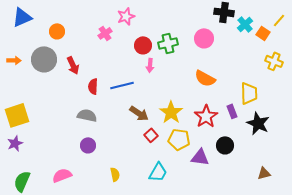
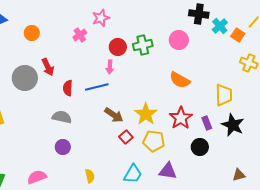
gray circle: (44, 59) -> (25, 78), moved
pink arrow: (150, 65) -> (110, 67), moved
purple rectangle: (232, 111) -> (207, 123), moved
purple triangle: (200, 157) -> (168, 171), moved

